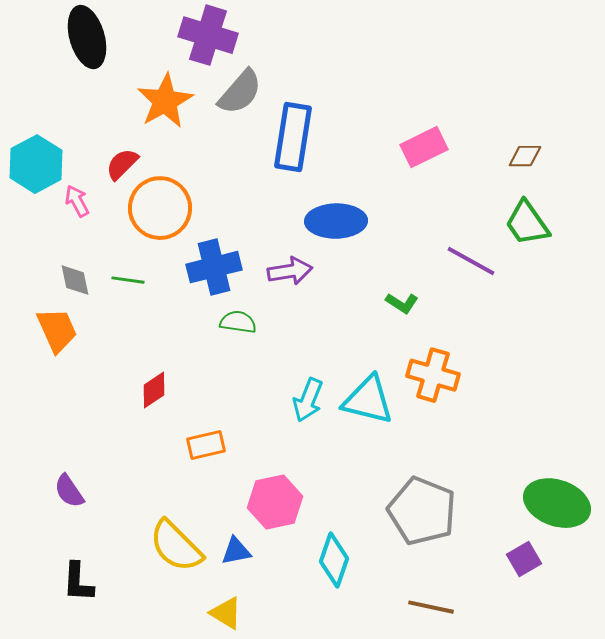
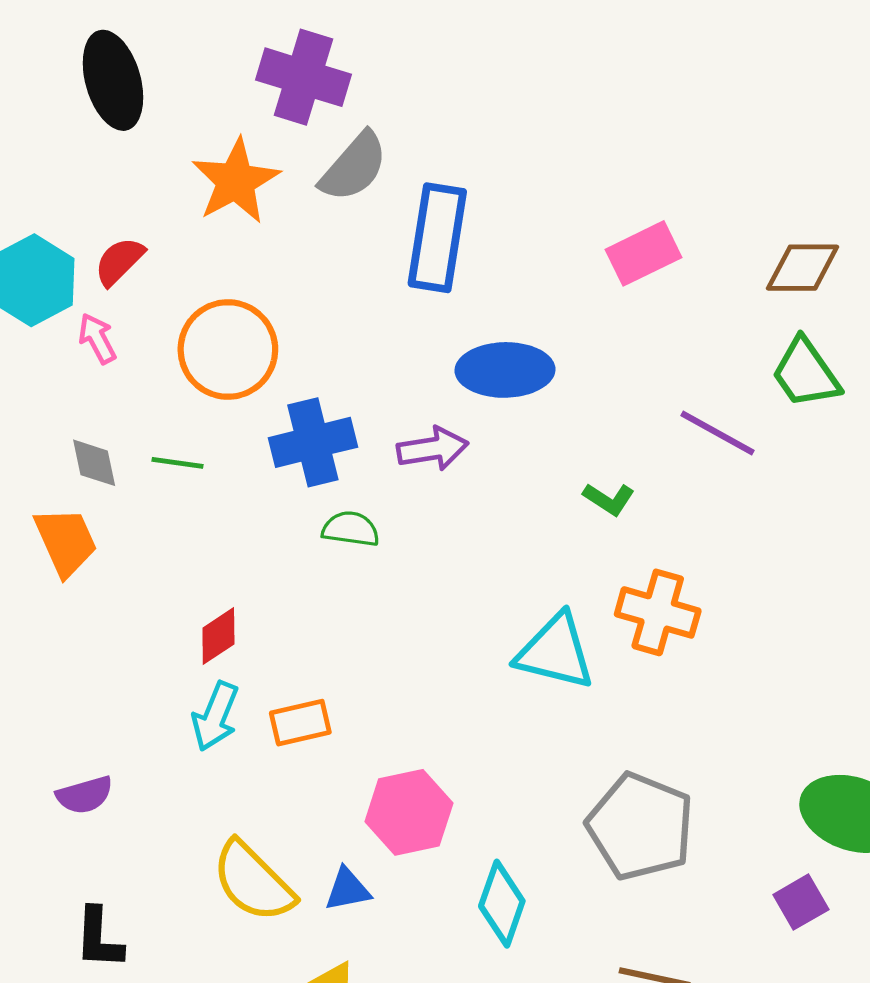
brown diamond: (525, 156) -> (803, 268), size x1.4
red semicircle: (122, 164) -> (119, 261), moved
cyan arrow: (308, 400) -> (215, 716), moved
purple semicircle: (69, 491) -> (85, 795), turned -72

